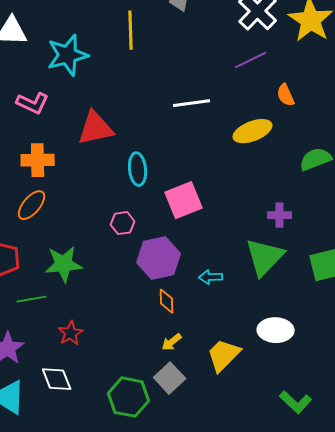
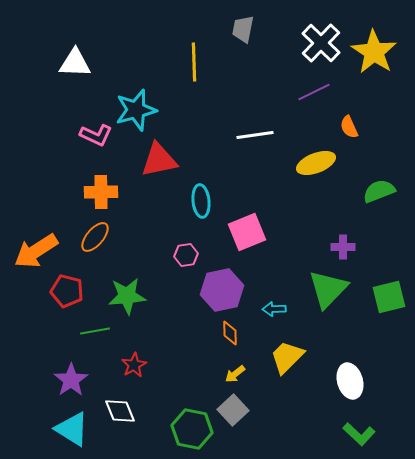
cyan star: (68, 55) -> (136, 110), moved
white ellipse: (276, 330) -> (350, 381), moved, turned 72
yellow trapezoid: (224, 355) -> (287, 357), moved

